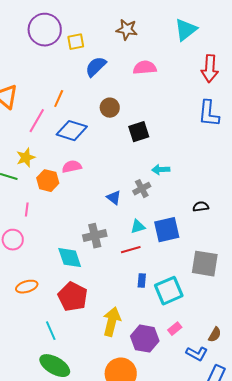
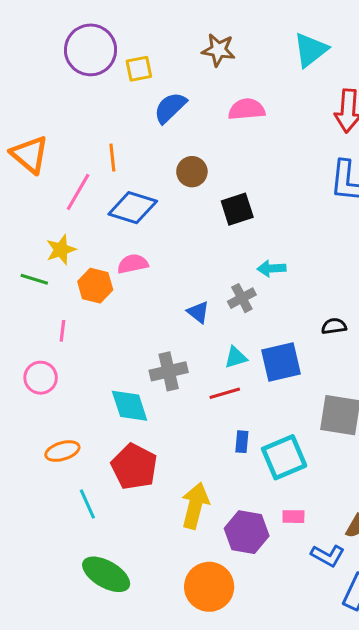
orange line: (59, 99) -> (112, 158), turned -30
pink rectangle: (175, 329) -> (293, 517), turned 40
cyan line: (51, 331) -> (87, 504), moved

